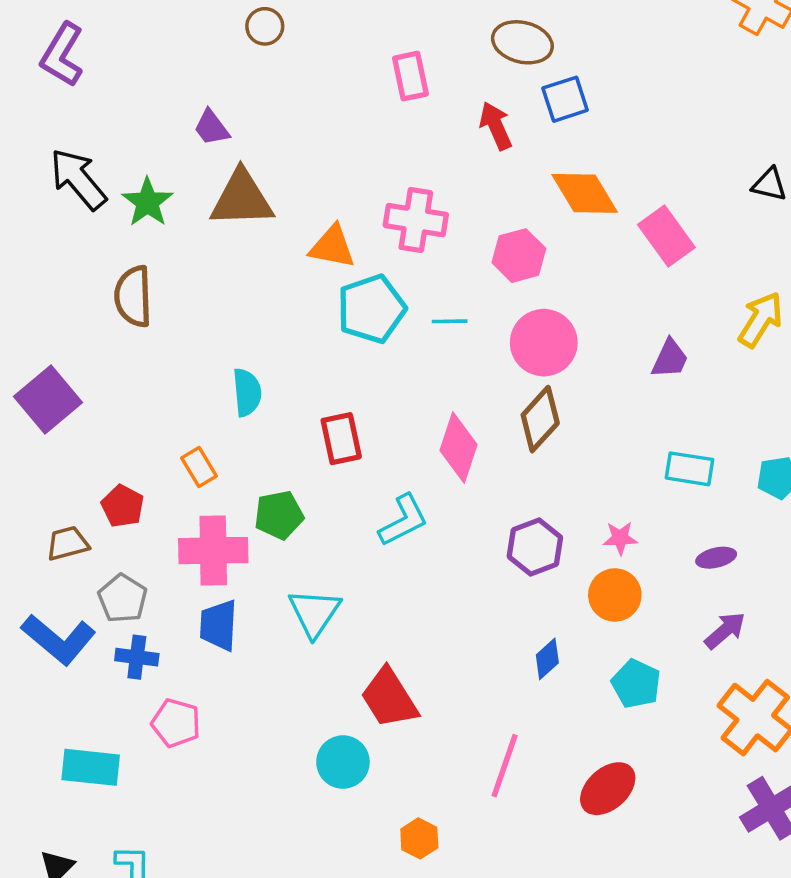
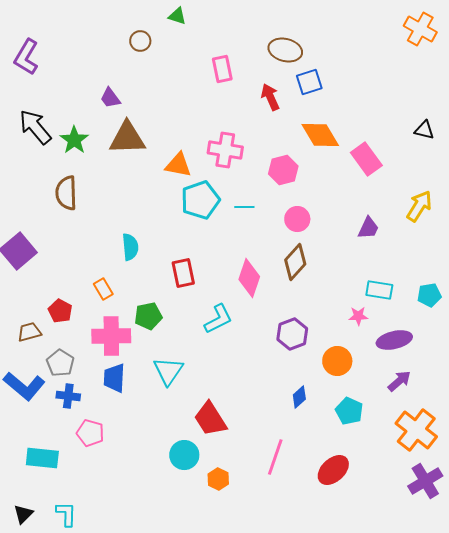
pink circle: (544, 343) -> (297, 219), size x0.7
pink star: (620, 538) -> (358, 316), moved
purple ellipse: (716, 558) -> (394, 340), size x1.6
orange hexagon: (419, 838) -> (218, 479), moved

